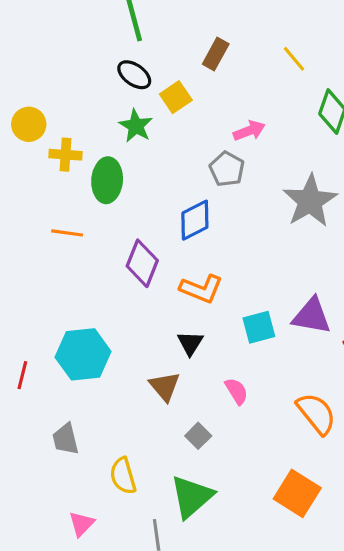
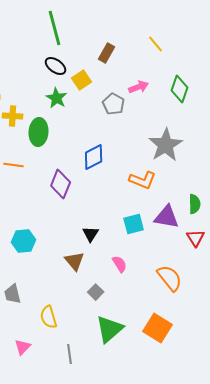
yellow line: (294, 59) -> (156, 44), moved
pink arrow: (249, 131) -> (139, 87), moved
gray pentagon: (227, 169) -> (114, 104), moved
orange L-shape: (201, 289) -> (143, 180), moved
cyan hexagon: (83, 354) -> (24, 241), size x0.7
green triangle: (192, 497) -> (110, 329), moved

